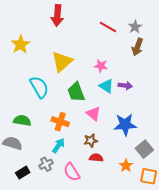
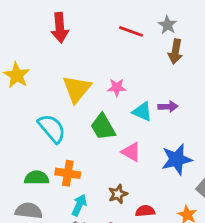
pink star: (101, 66) -> (117, 88), moved
orange cross: (60, 122) -> (68, 173), moved
brown star: (91, 141) -> (118, 194), moved
cyan arrow: (58, 146) -> (79, 205), moved

